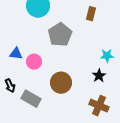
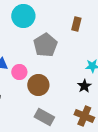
brown circle: (61, 83) -> (38, 85), moved
gray rectangle: (31, 99) -> (44, 117), moved

